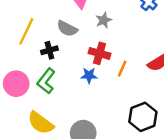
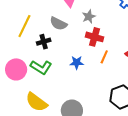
red cross: (99, 53) -> (94, 37), moved
green L-shape: (46, 81) -> (41, 67), turned -95

